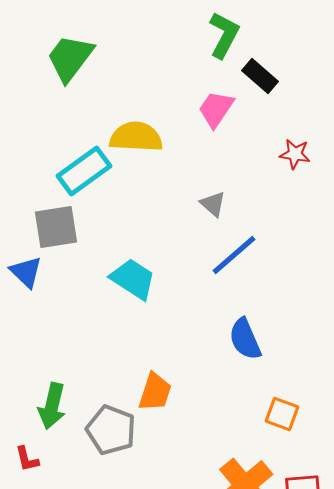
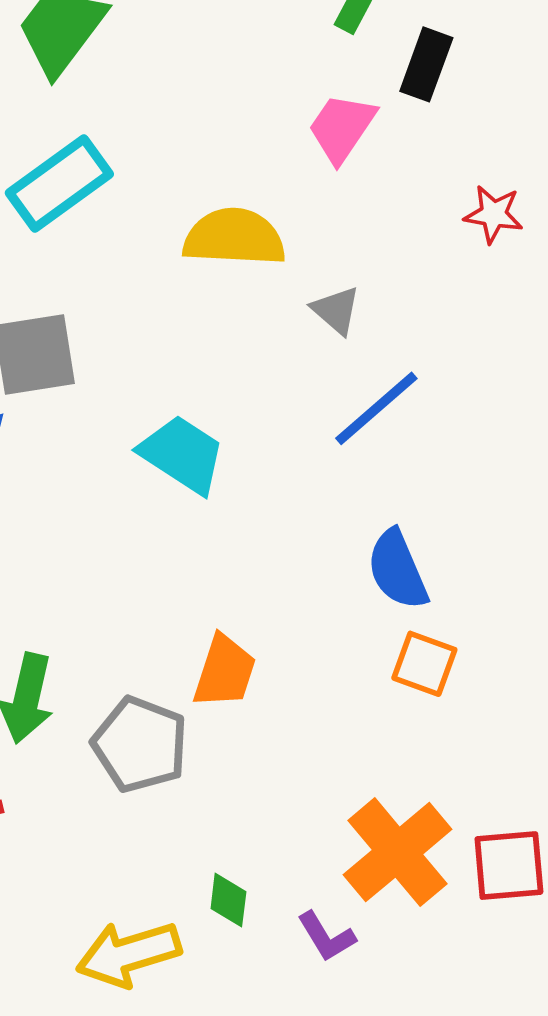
black rectangle: (260, 76) -> (426, 64), turned 69
yellow semicircle: (136, 137) -> (234, 237), moved
cyan rectangle: (84, 171) -> (59, 184), moved
orange square: (282, 414) -> (424, 664), moved

